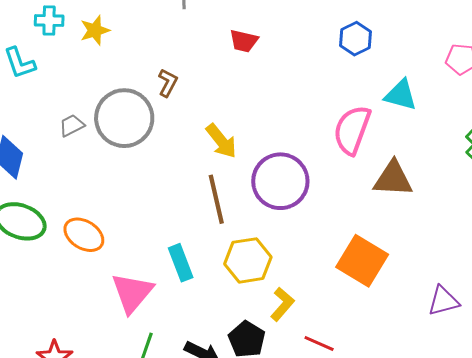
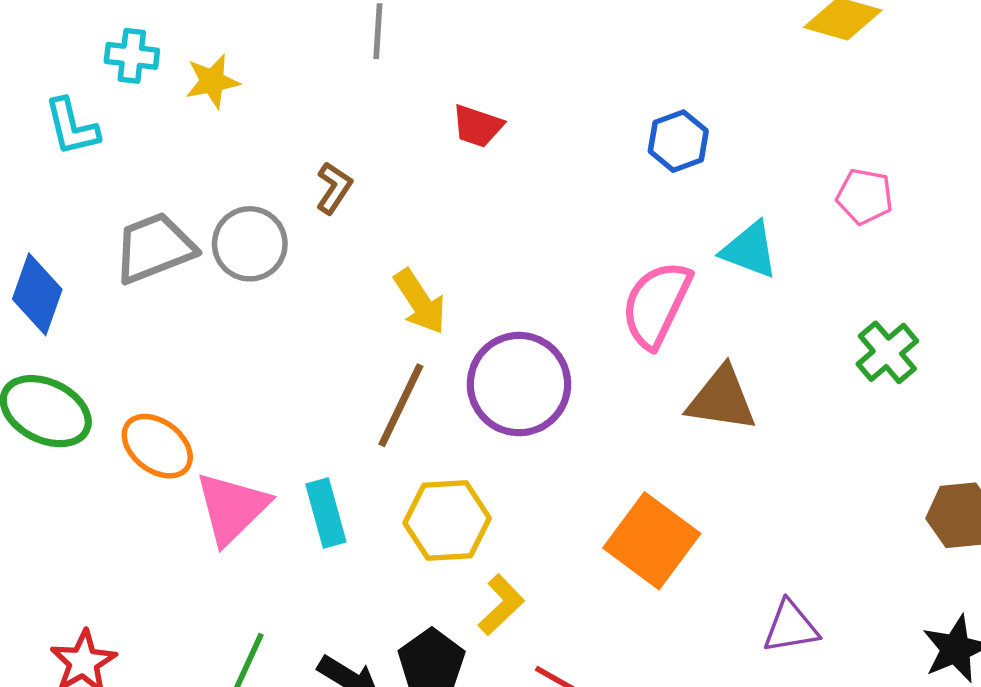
gray circle: (124, 118) -> (250, 244), size x0.7
gray trapezoid: (72, 125) -> (154, 248), size x1.8
brown line: (216, 199) -> (401, 405), turned 33
pink triangle: (132, 293) -> (232, 508), moved

